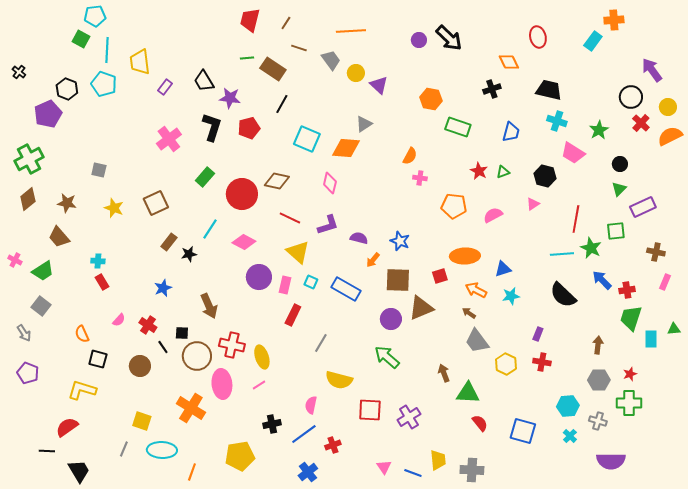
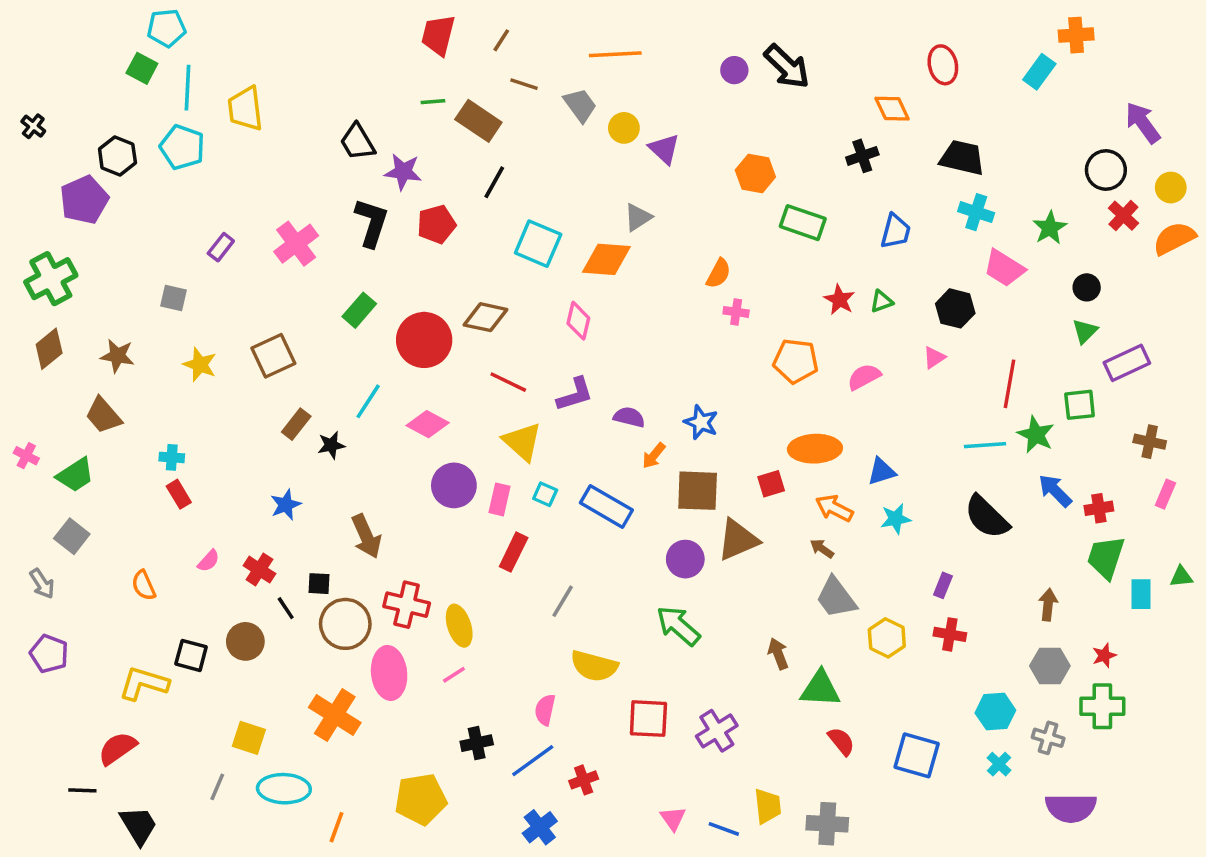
purple rectangle: (165, 87) -> (221, 247), moved
black square: (98, 359) -> (191, 655), moved

